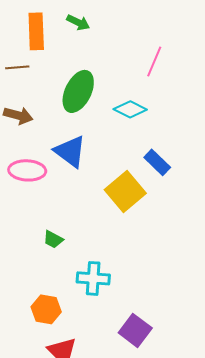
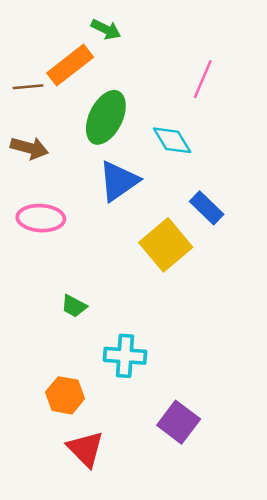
orange rectangle: (36, 31) -> (70, 65), moved, turned 54
cyan diamond: (130, 109) -> (172, 140), turned 32
blue triangle: (70, 151) -> (119, 181), moved, turned 48

